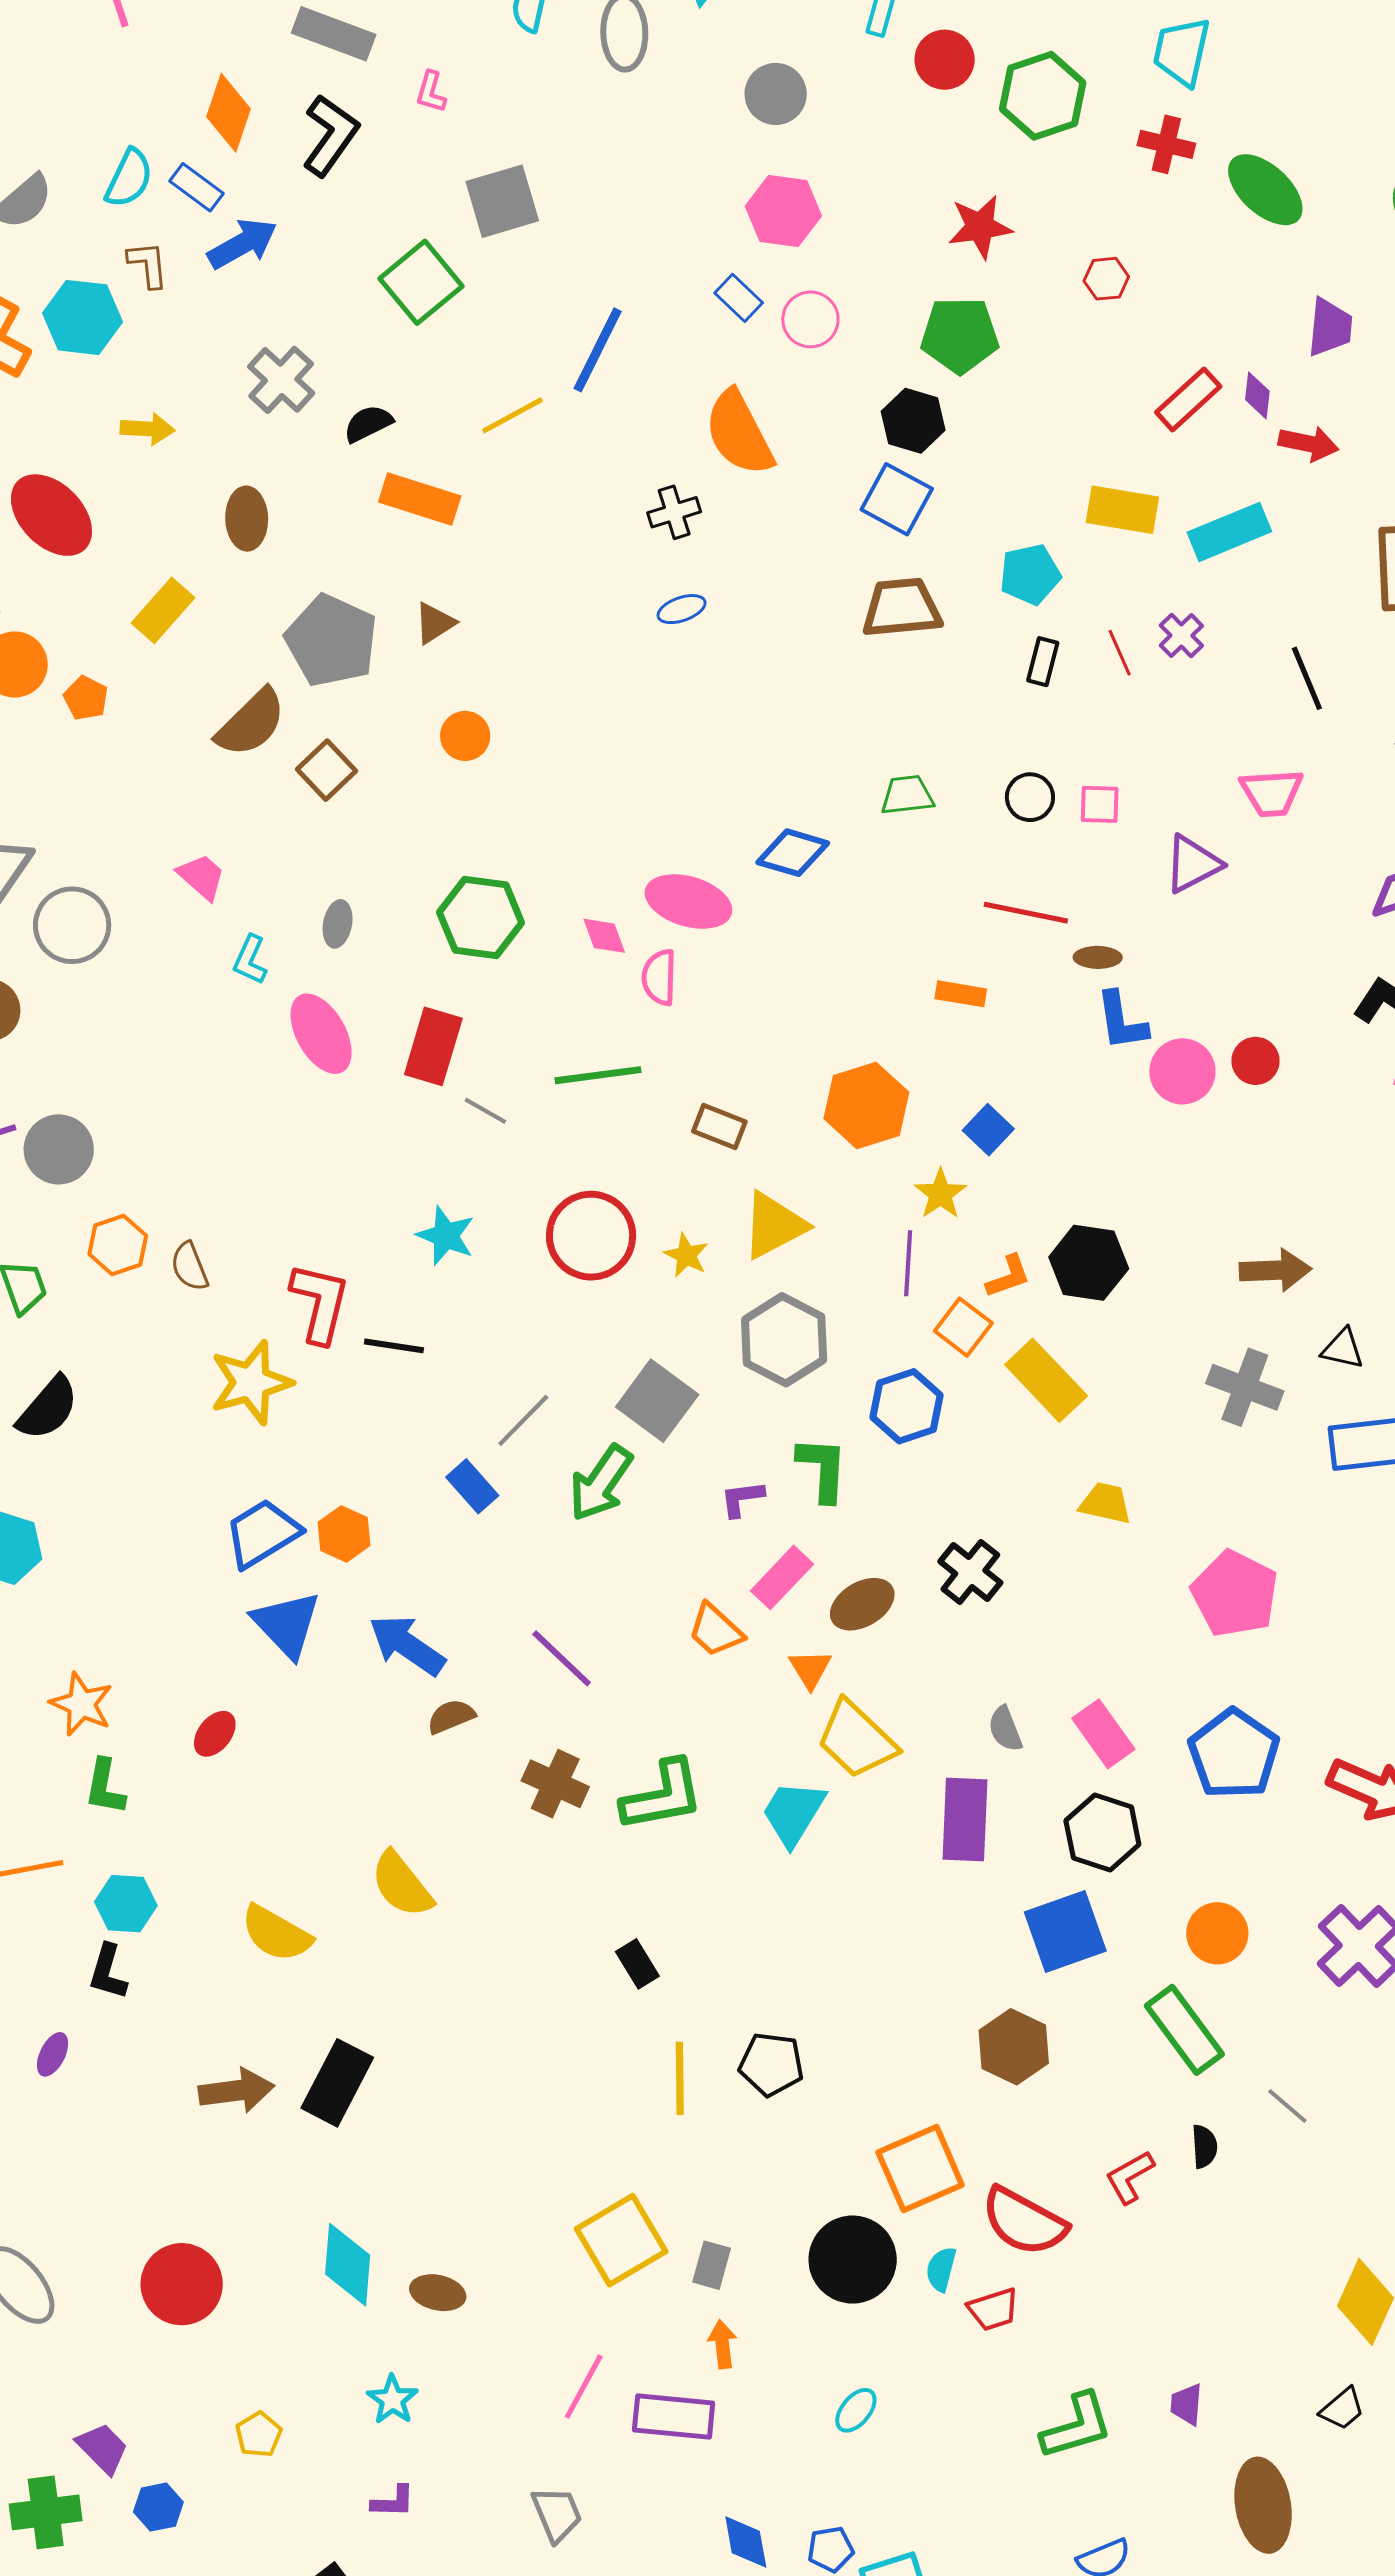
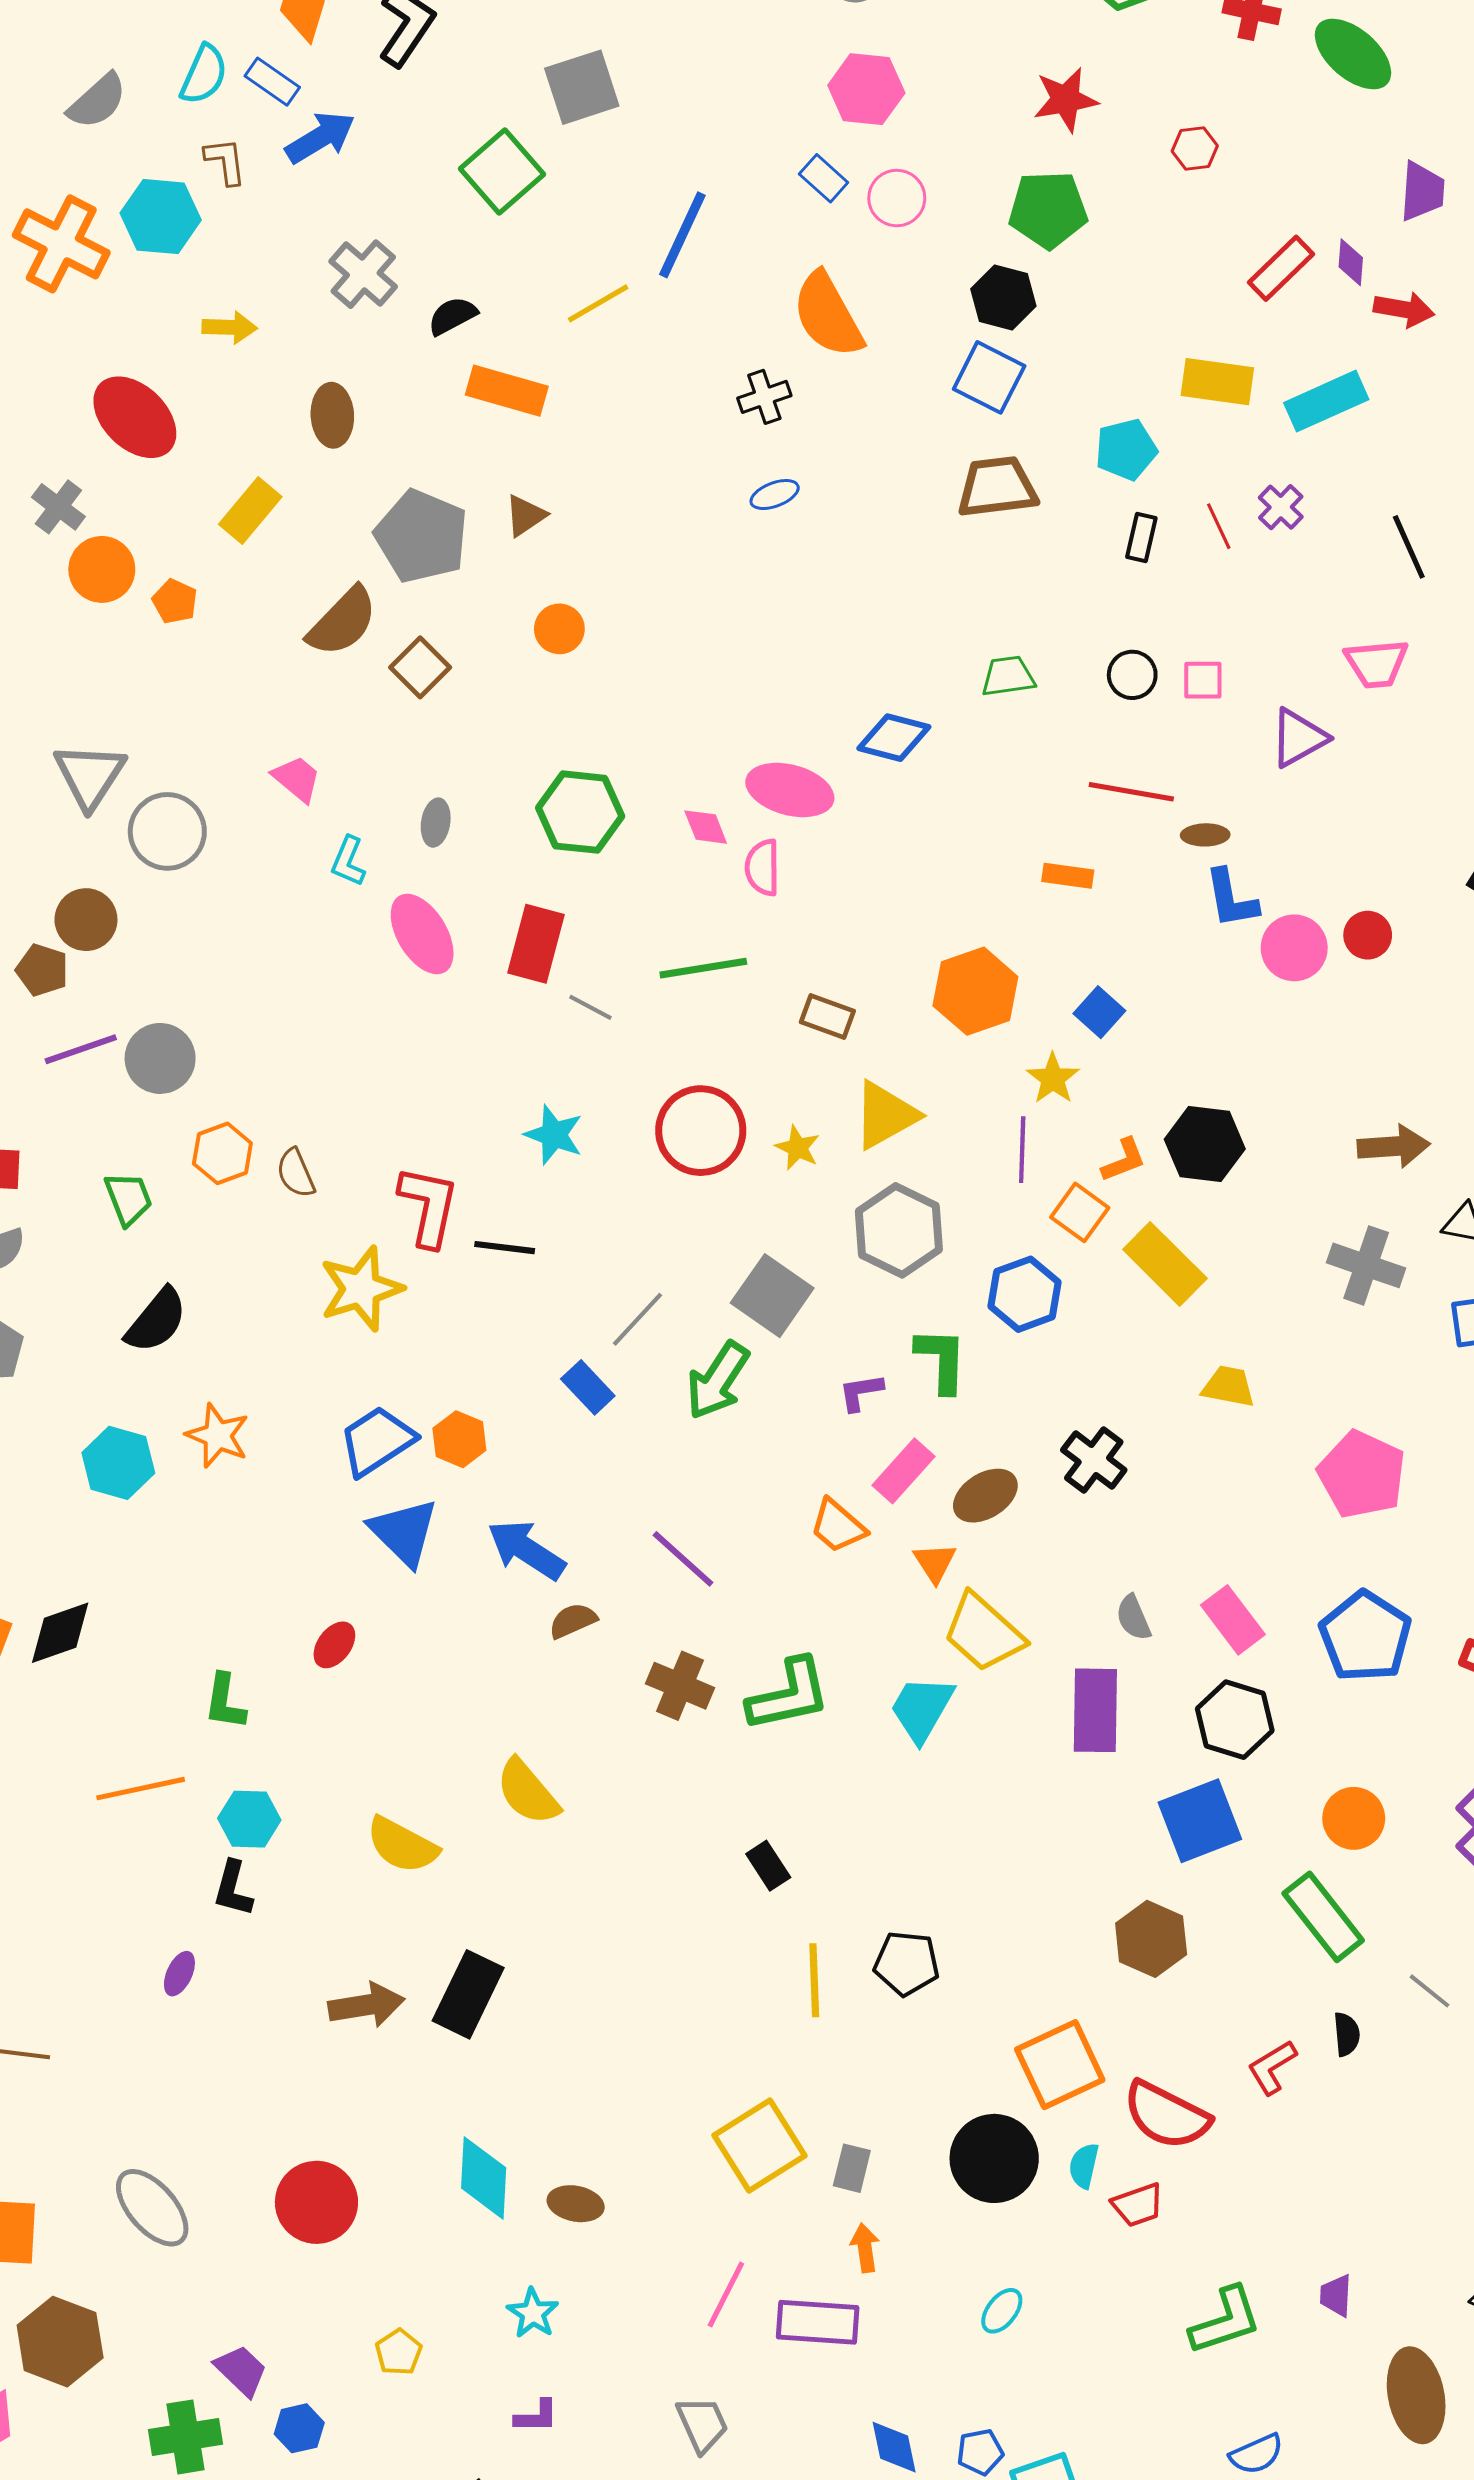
orange star: (81, 1704) -> (218, 1436), moved

